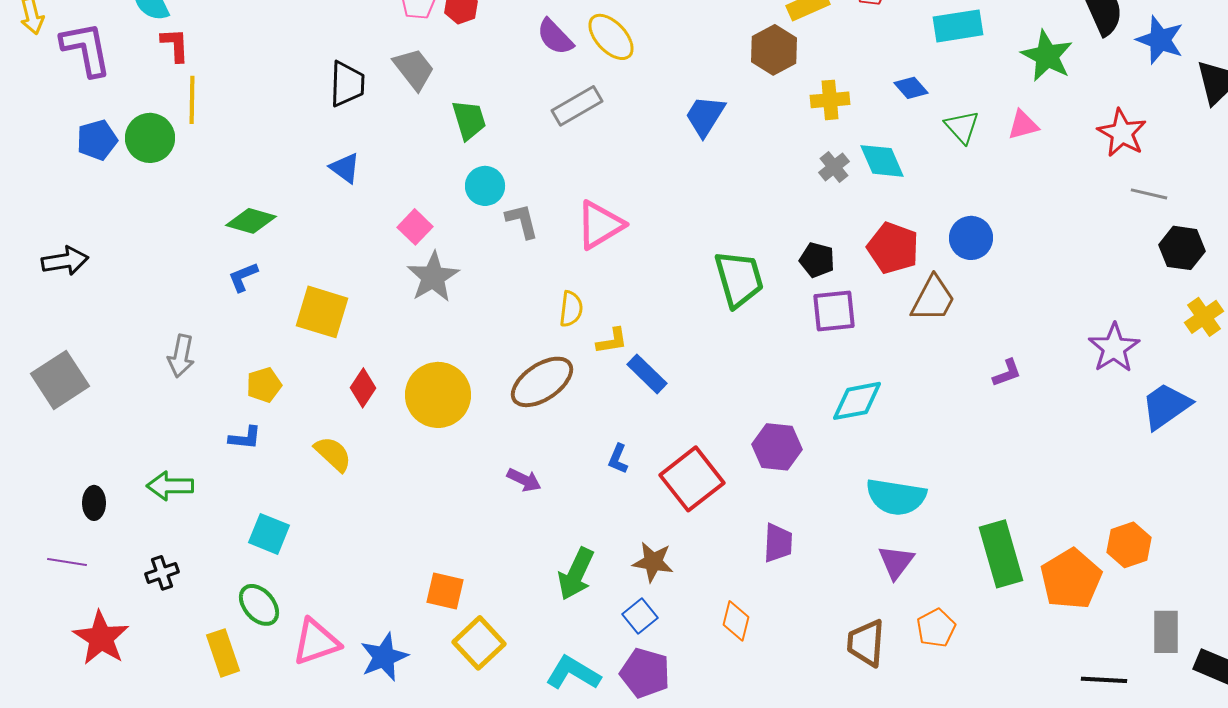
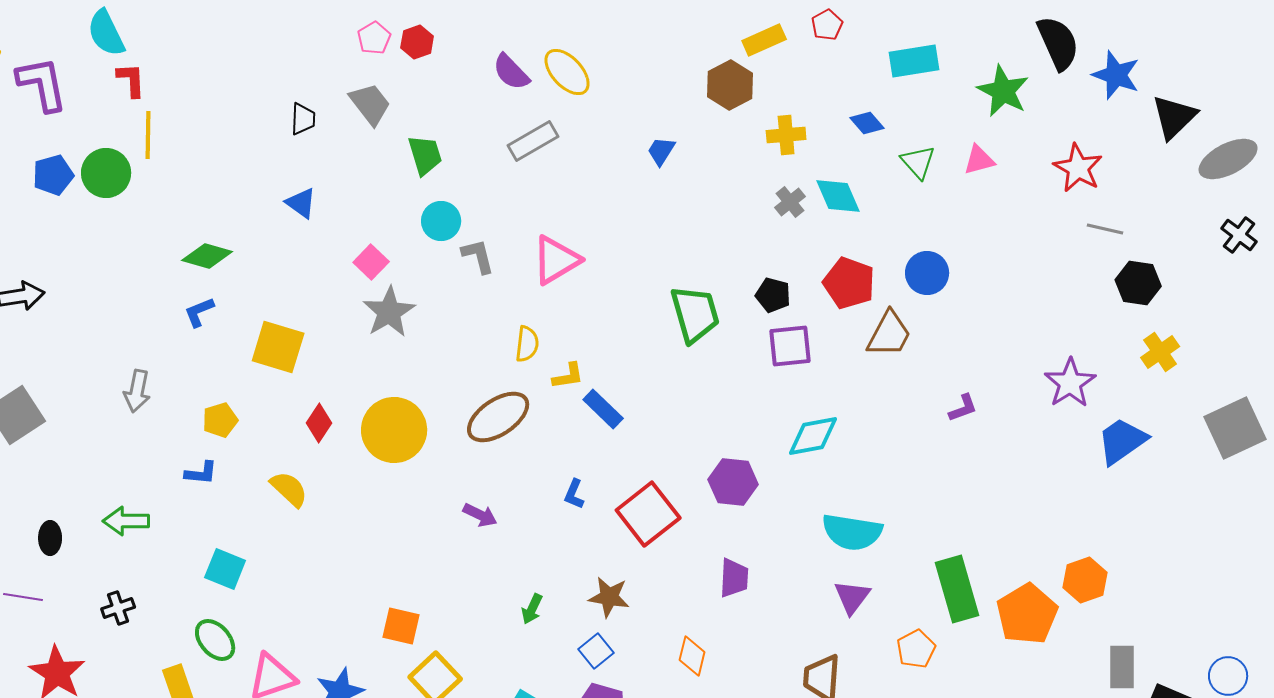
black trapezoid: (347, 84) -> (303, 119), size x0.7
blue trapezoid: (705, 116) -> (661, 151), size x0.7
green arrow: (576, 574) -> (532, 609), size x0.6
orange pentagon: (936, 628) -> (916, 649), moved

